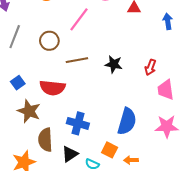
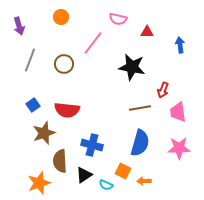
brown line: (77, 60) -> (140, 108), moved
black star: (114, 64) -> (132, 67), moved, size x1.5
brown star: (29, 111) -> (44, 133), turned 30

